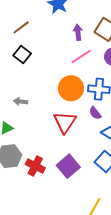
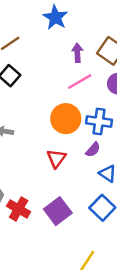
purple semicircle: (95, 113) -> (93, 150), turned -104
red triangle: (65, 122) -> (56, 158), size x0.7

